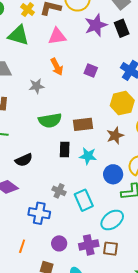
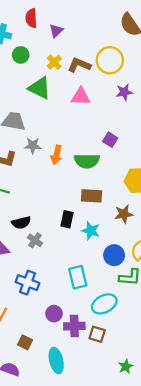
purple star: (96, 25) -> (124, 92), size x0.7
orange arrow: (57, 67) -> (56, 155), moved, turned 30
gray star: (37, 86) -> (33, 146), moved
green semicircle: (50, 120) -> (87, 161), moved
gray cross: (59, 191) -> (35, 240), moved
purple circle: (59, 243) -> (54, 314), moved

